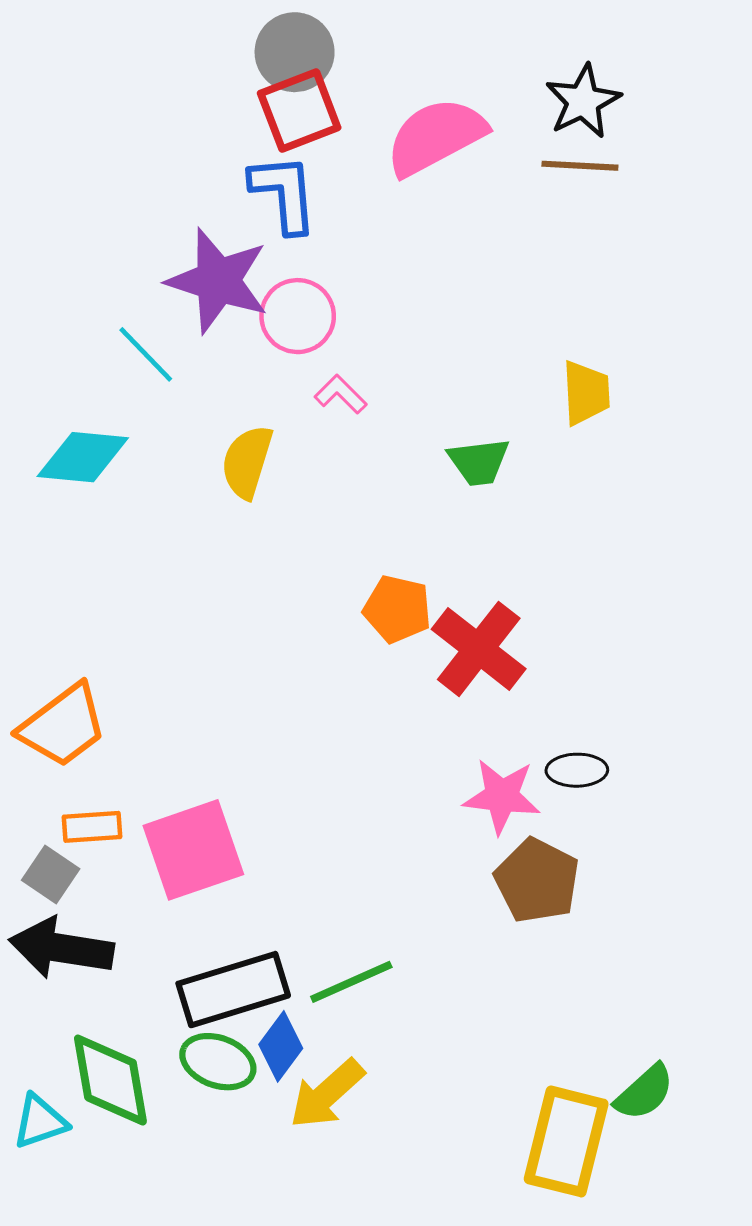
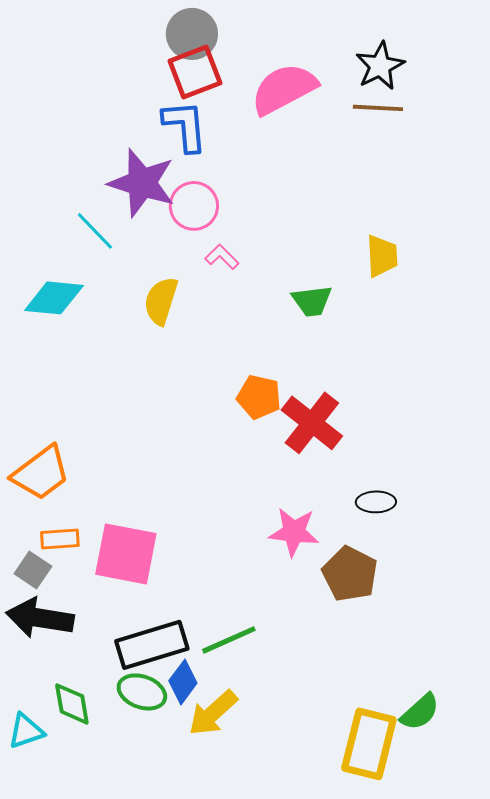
pink star: (502, 796) -> (294, 532), moved
pink square: (193, 850) -> (126, 554), turned 30
green diamond: (110, 1080) -> (72, 704), size x0.7

